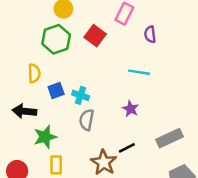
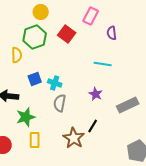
yellow semicircle: (34, 73) -> (17, 55), moved
gray rectangle: (170, 138) -> (128, 105), moved
black line: (127, 148) -> (93, 126), turned -32

